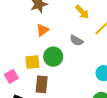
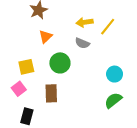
yellow arrow: (82, 12) -> (85, 22), moved, turned 133
yellow square: (32, 62) -> (26, 67), moved

